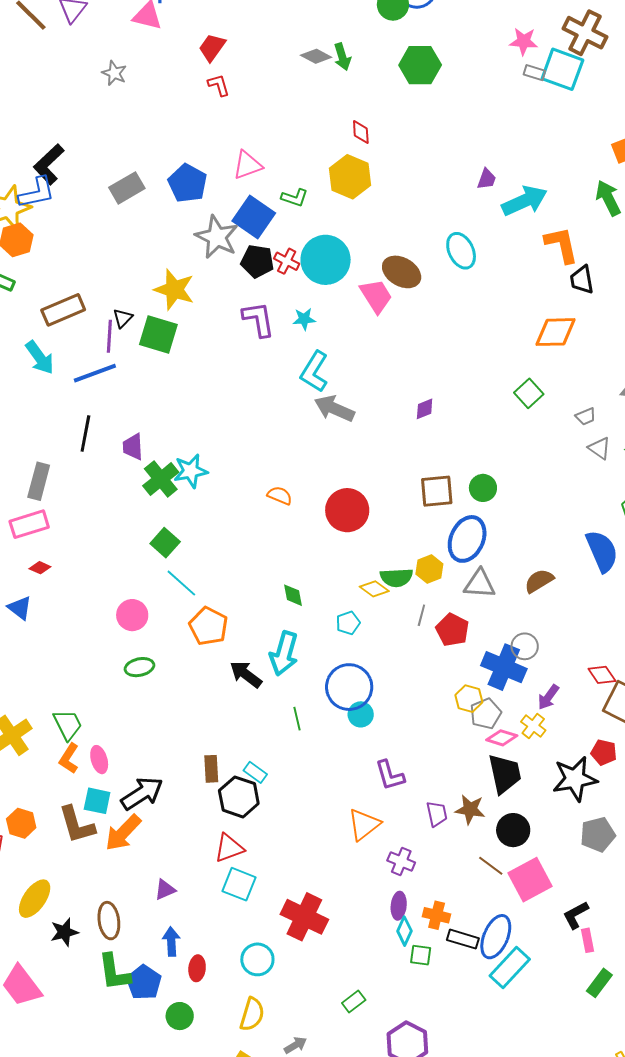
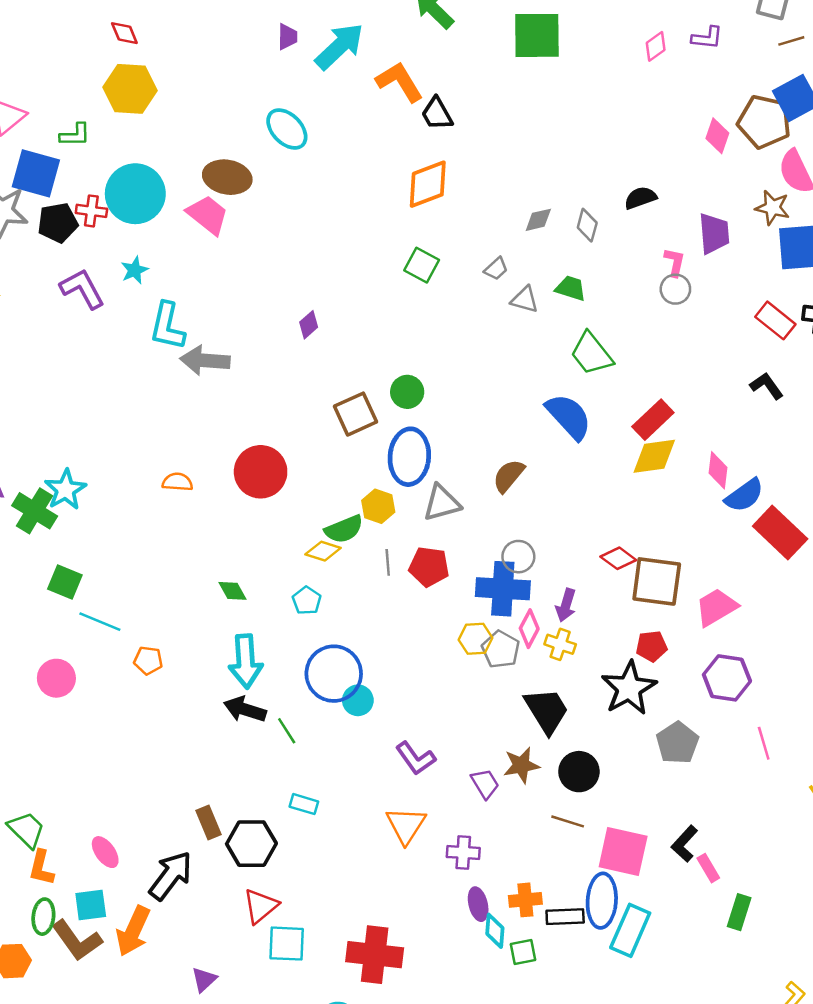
orange pentagon: (208, 626) -> (148, 660), size x0.6
green ellipse: (139, 667) -> (43, 917), moved, turned -52
black arrow: (246, 674) -> (245, 709), moved
pink diamond: (502, 738) -> (529, 629), moved, turned -60
pink ellipse: (99, 760) -> (105, 852), moved
cyan rectangle: (255, 772) -> (304, 804), moved
black arrow: (142, 793) -> (171, 876), moved
pink square: (530, 880) -> (623, 852), moved, turned -30

